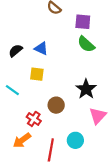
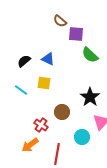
purple square: (83, 22) -> (76, 34), moved
cyan line: (12, 90) -> (21, 90), moved
cyan circle: (75, 140) -> (82, 137), moved

